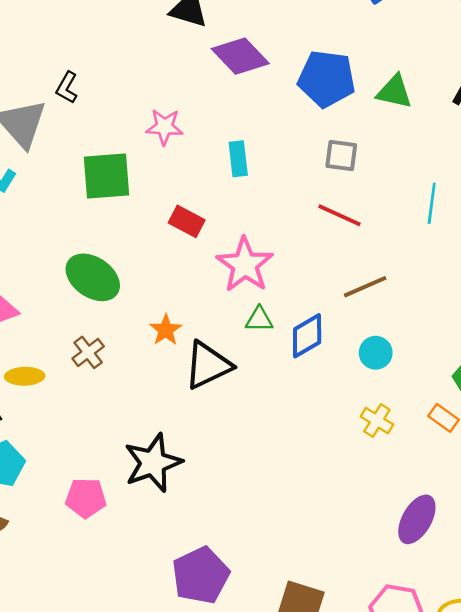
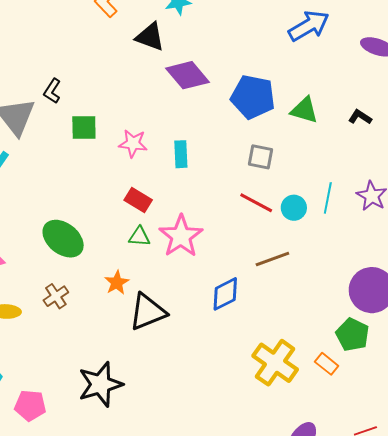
pink star: (164, 127) -> (133, 143), moved
green square: (106, 176) -> (84, 128), moved, size x0.7
green triangle: (259, 319) -> (139, 237), moved
cyan circle: (376, 353) -> (294, 208), moved
yellow cross: (377, 421) -> (275, 363), size x1.8
pink pentagon: (86, 498) -> (30, 406), moved

